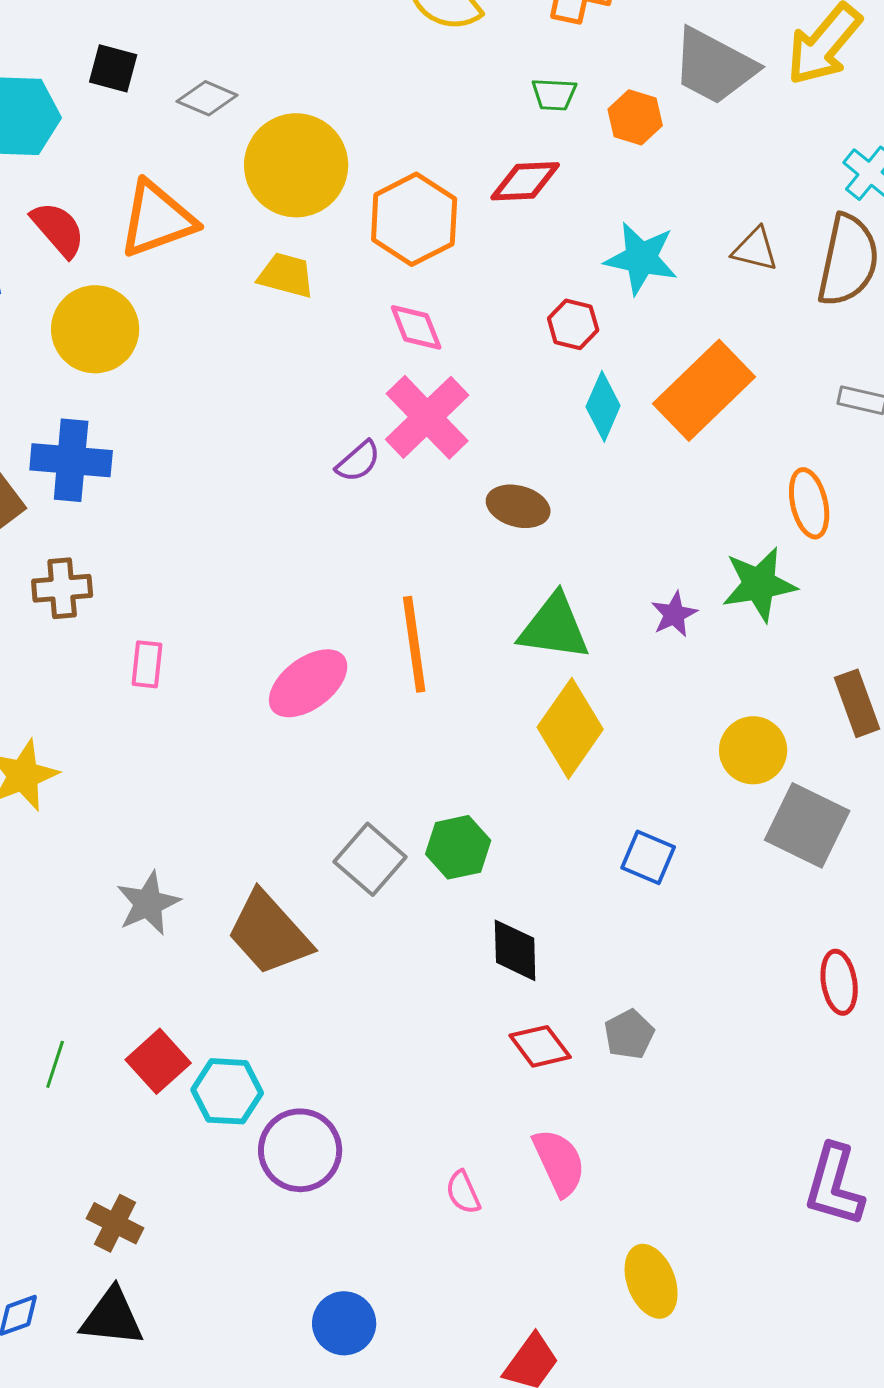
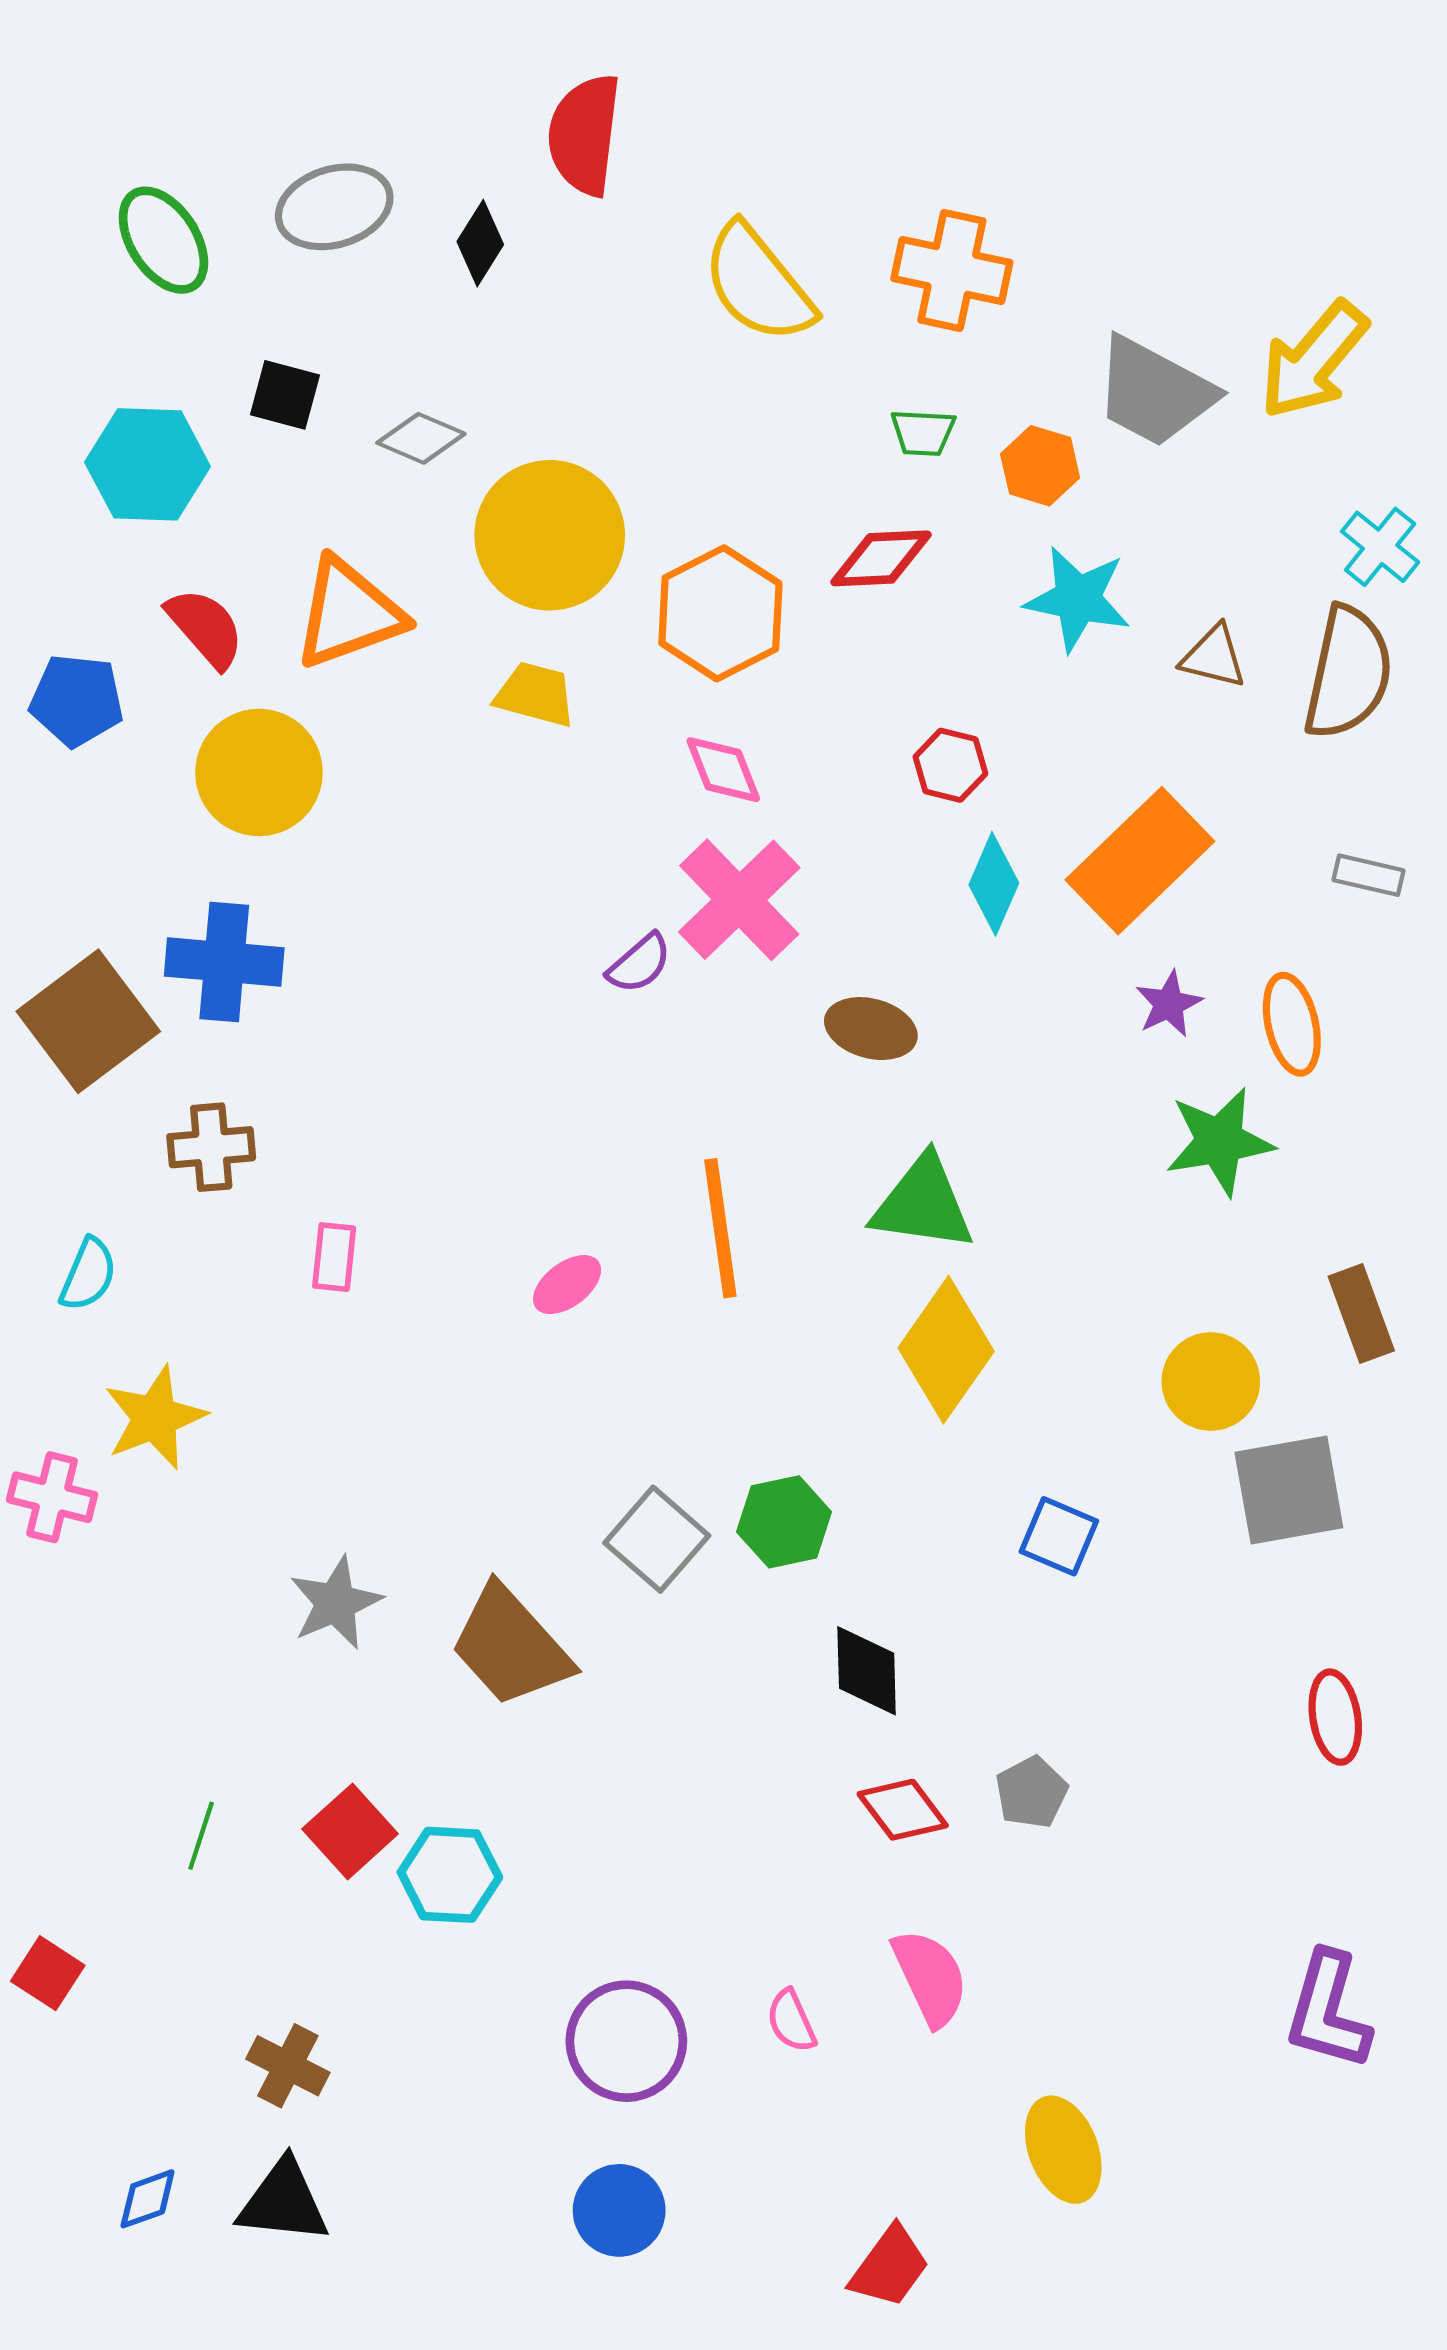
cyan star: (641, 258) -> (1078, 599), moved
purple star: (674, 614) -> (1169, 1004), moved
pink ellipse: (308, 683) -> (567, 1285), size x0.6
gray square: (807, 825) -> (1289, 1490), turned -36
purple circle: (300, 1150) -> (626, 2041), moved

